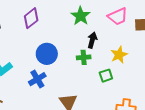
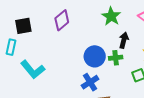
blue circle: (47, 54) -> (95, 56), moved
blue cross: (37, 79) -> (90, 82), moved

